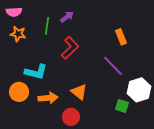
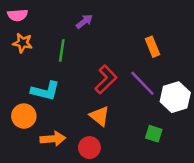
green line: (47, 26) -> (62, 50), moved
red L-shape: (70, 48) -> (106, 79), moved
white hexagon: (139, 90) -> (175, 97), moved
orange arrow: (48, 98) -> (53, 139), moved

